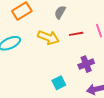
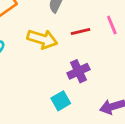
purple cross: (86, 64) -> (78, 71), moved

